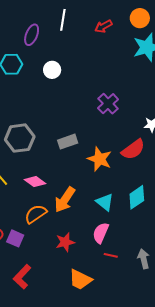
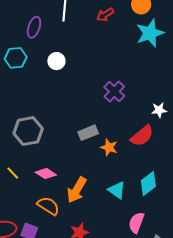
gray rectangle: (68, 142) -> (88, 133), moved
orange star: (100, 159) -> (109, 147), size x0.7
orange semicircle: (36, 214) -> (48, 206), turned 70
pink semicircle: (101, 233) -> (136, 223), moved

